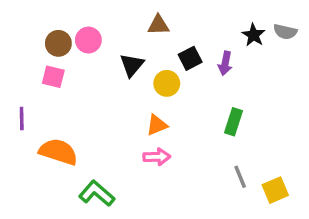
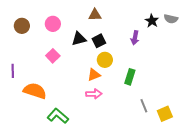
brown circle: (58, 43) -> (22, 26), moved
black square: (190, 58) -> (99, 41), moved
black triangle: (132, 65) -> (79, 39), turned 35
pink square: (53, 77) -> (53, 56), moved, turned 32
yellow circle: (167, 83) -> (105, 60), moved
green rectangle: (233, 122) -> (130, 77), moved

